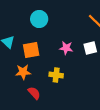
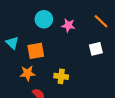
pink star: (66, 48) -> (68, 25), moved

